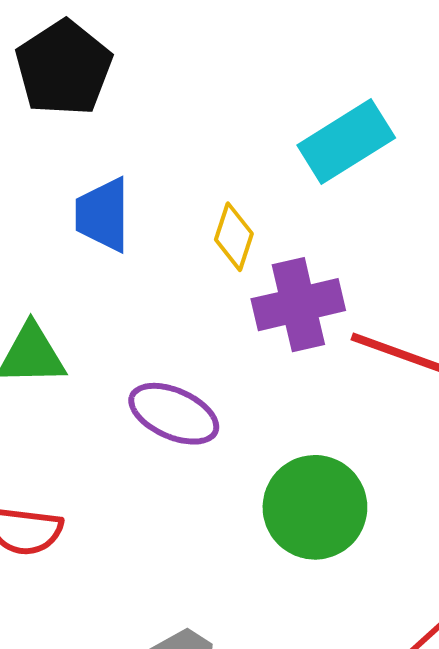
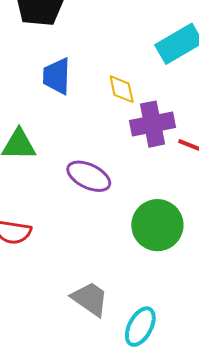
yellow diamond: (234, 237) -> (122, 89), turned -32

